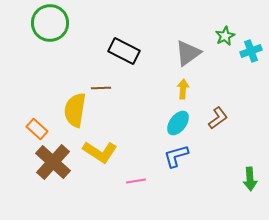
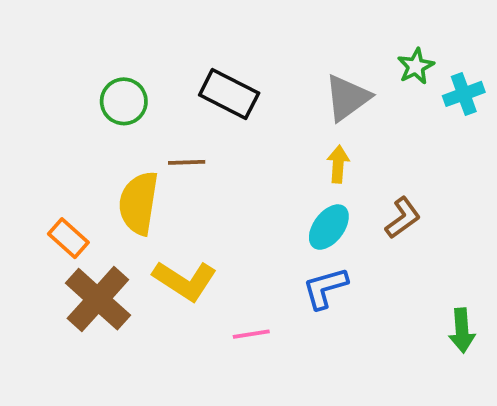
green circle: (50, 23) -> (124, 101), moved, size x0.7

